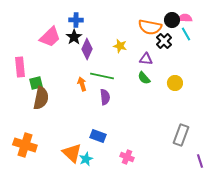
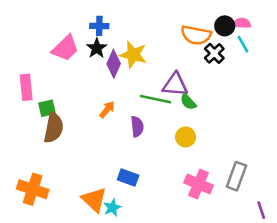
yellow star: (120, 46) -> (133, 55), moved, size x1.5
purple triangle: (146, 59) -> (175, 85), moved, size x1.5
green line: (102, 76) -> (155, 99), moved
yellow circle: (175, 83) -> (186, 137), moved
orange arrow: (82, 84) -> (107, 110), turned 56
pink cross: (127, 157) -> (199, 184), moved, size x1.5

